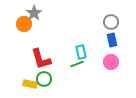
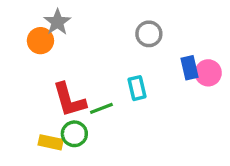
gray circle: (111, 22) -> (149, 34), moved
pink circle: (111, 62) -> (208, 73), moved
green line: (77, 64) -> (101, 108), moved

